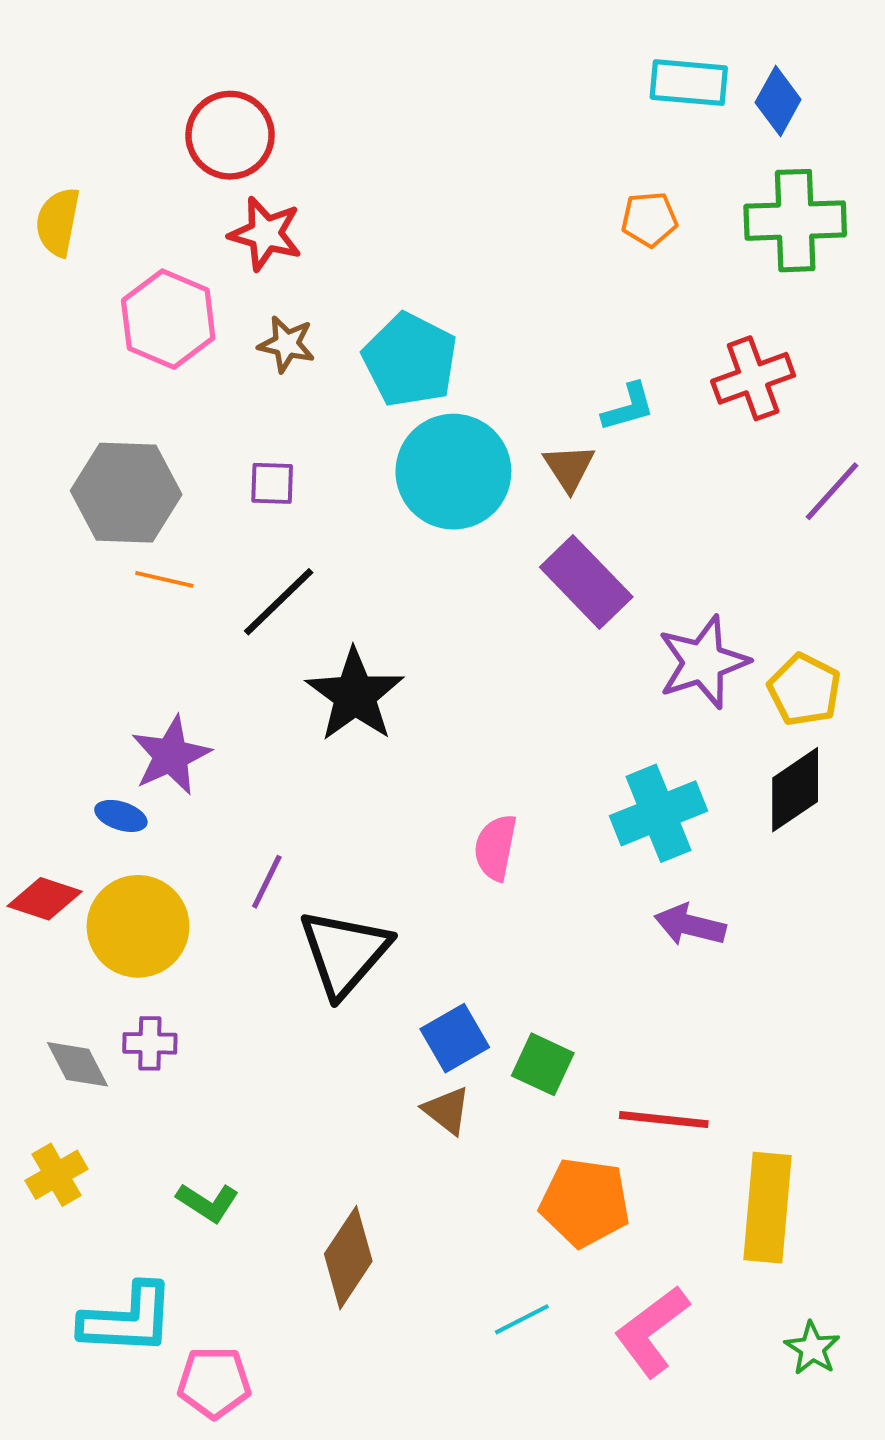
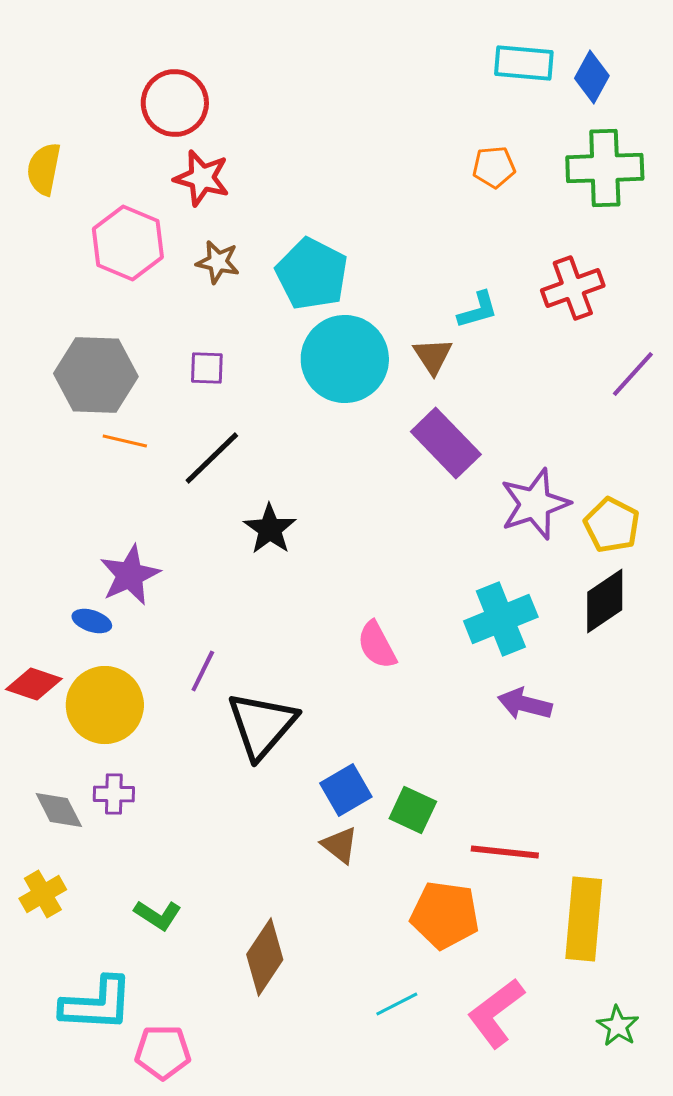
black star: (355, 695) -> (270, 529), size x0.7
pink semicircle: (495, 847) -> (377, 645), turned -39

